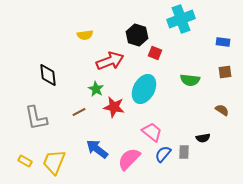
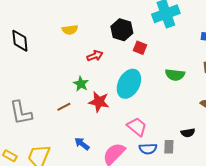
red arrow: (110, 61) -> (95, 56), size x0.6
black diamond: (48, 75) -> (20, 41), moved
blue arrow: (97, 149) -> (82, 144), size x0.7
blue semicircle: (163, 154) -> (148, 149), turned -132

